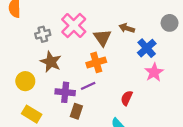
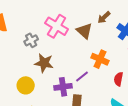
brown arrow: (127, 28) -> (104, 17), turned -48
orange cross: (96, 62) -> (100, 59), moved, turned -36

